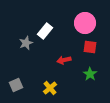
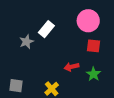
red arrow: (64, 60) -> (71, 67), moved
gray square: (16, 85) -> (16, 86), turned 32

